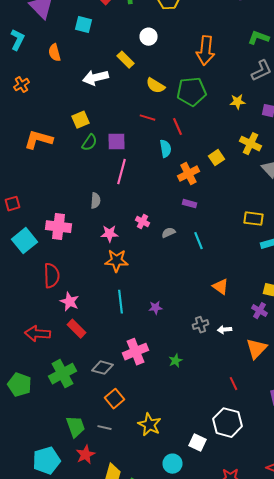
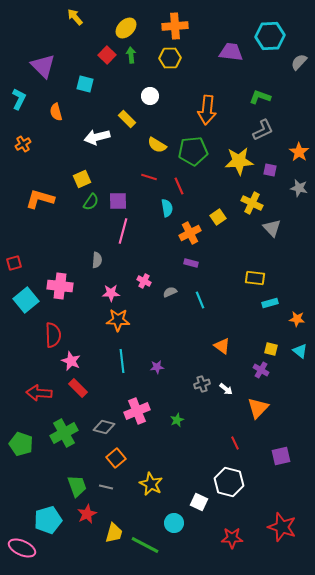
yellow star: (238, 102) -> (239, 161), size x1.8
white arrow: (224, 330) -> (226, 389), turned -136

